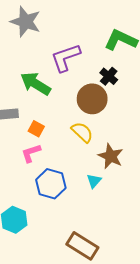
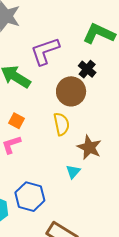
yellow semicircle: (82, 132) -> (61, 124), turned 35
blue hexagon: (51, 184) -> (30, 197), moved

